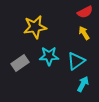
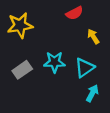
red semicircle: (85, 12) -> (74, 13), moved
yellow star: (35, 27) -> (20, 25), moved

